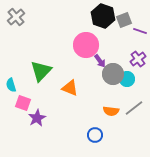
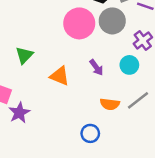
purple arrow: (100, 61) -> (96, 67), moved
green triangle: (41, 71) -> (24, 55), size x0.7
gray circle: (113, 74) -> (112, 21), moved

